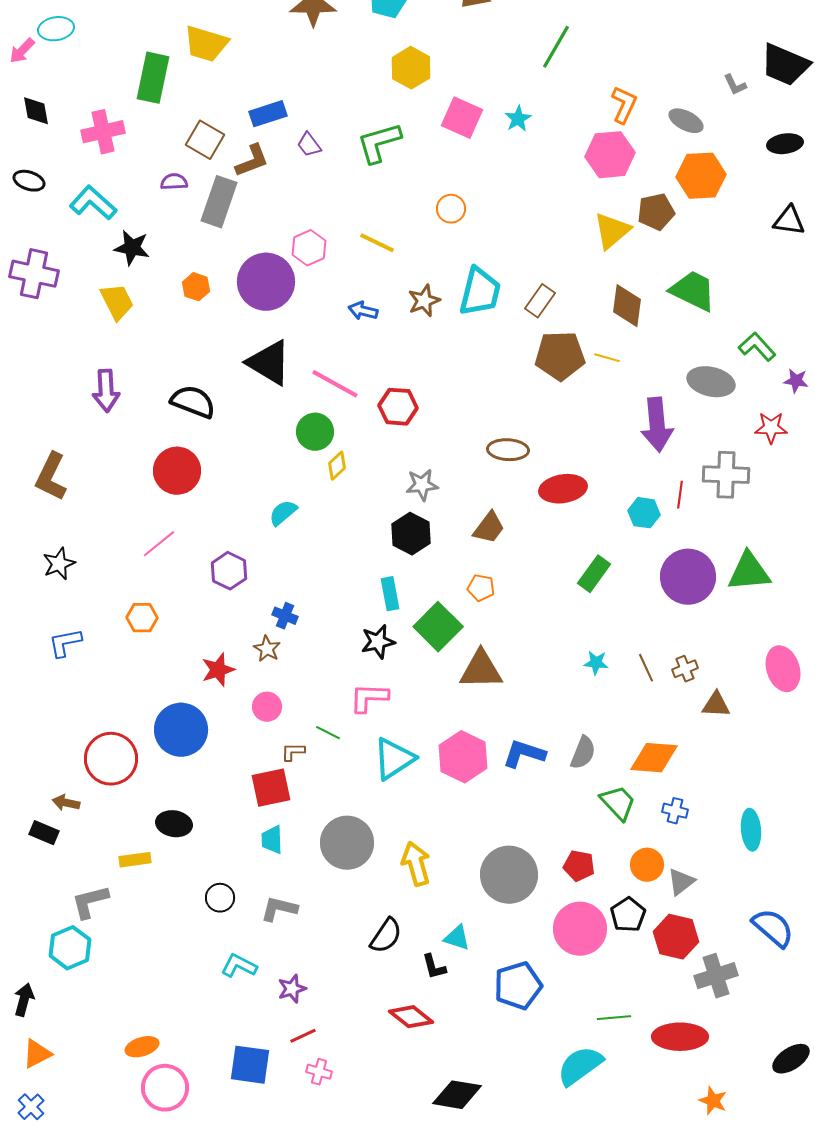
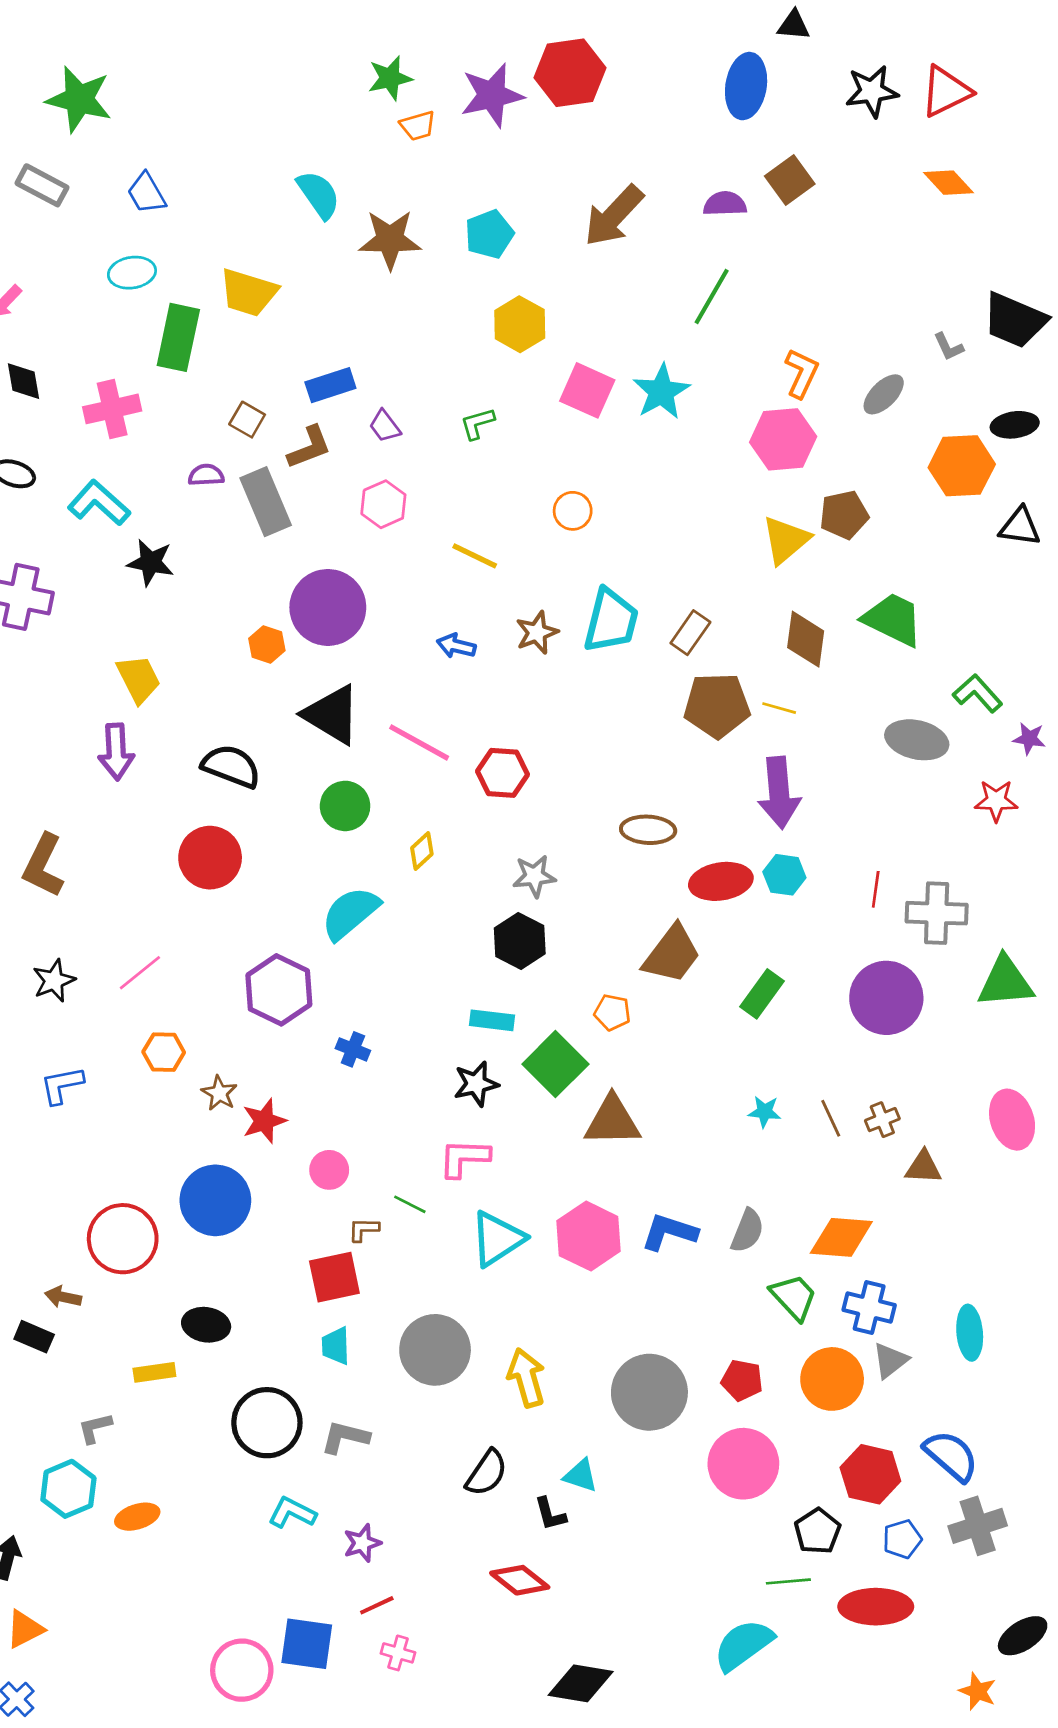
cyan ellipse: (56, 29) -> (132, 273), moved
cyan star: (518, 119) -> (661, 392), size x1.6
gray ellipse: (686, 121) -> (884, 394), turned -72
brown square: (205, 140) -> (247, 420), size x0.7
green L-shape: (379, 143) -> (477, 423), size x0.6
orange hexagon: (701, 176) -> (962, 466), moved
gray rectangle: (219, 202) -> (266, 502), turned -42
pink hexagon: (309, 248) -> (383, 504), moved
orange hexagon: (196, 287) -> (267, 645), moved
yellow trapezoid: (117, 302) -> (139, 679), moved
purple arrow: (657, 425) -> (779, 793), moved
green circle: (315, 432) -> (345, 806), moved
gray cross: (726, 475) -> (937, 913), moved
cyan semicircle: (283, 513) -> (350, 913), size x1.6
cyan hexagon: (644, 513) -> (784, 875), moved
brown trapezoid: (489, 528) -> (672, 954), moved, size x1.4
pink line: (159, 544) -> (140, 973), moved
purple hexagon: (229, 571) -> (279, 990), size x1.4
green triangle: (749, 572) -> (1005, 982), moved
cyan rectangle: (390, 594) -> (492, 1020), turned -72
brown star: (267, 649) -> (219, 1093), moved
blue cross: (675, 811) -> (869, 1308), size x1.5
orange circle: (647, 865) -> (832, 1379), size x1.4
gray triangle: (681, 882) -> (890, 1360), moved
black circle: (220, 898) -> (267, 1423), size x1.8
gray L-shape: (90, 902) -> (95, 1428), size x0.7
black pentagon: (628, 915) -> (817, 1531), moved
blue semicircle: (773, 928) -> (951, 1456), moved
gray cross: (716, 976) -> (978, 1526), moved
blue pentagon: (518, 986) -> (902, 1539), moved, size x0.6
orange ellipse: (142, 1047) -> (137, 1517), moved
pink circle: (165, 1088) -> (242, 1670), moved
orange star: (713, 1101) -> (978, 1691), moved

